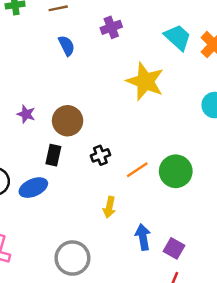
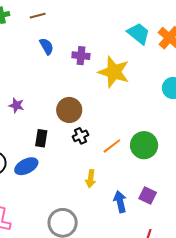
purple cross: (111, 27) -> (81, 56), moved, turned 30
brown circle: (68, 121) -> (69, 110), moved
purple square: (174, 248) -> (148, 196), moved

